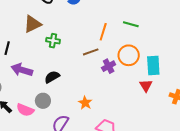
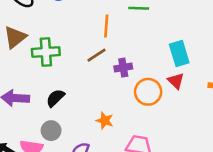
green cross: (53, 41) -> (46, 52), size x1.5
orange circle: (129, 55) -> (148, 92), moved
purple cross: (109, 66) -> (123, 68), turned 32

